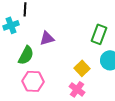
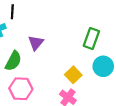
purple triangle: (47, 38) -> (36, 43), turned -35

